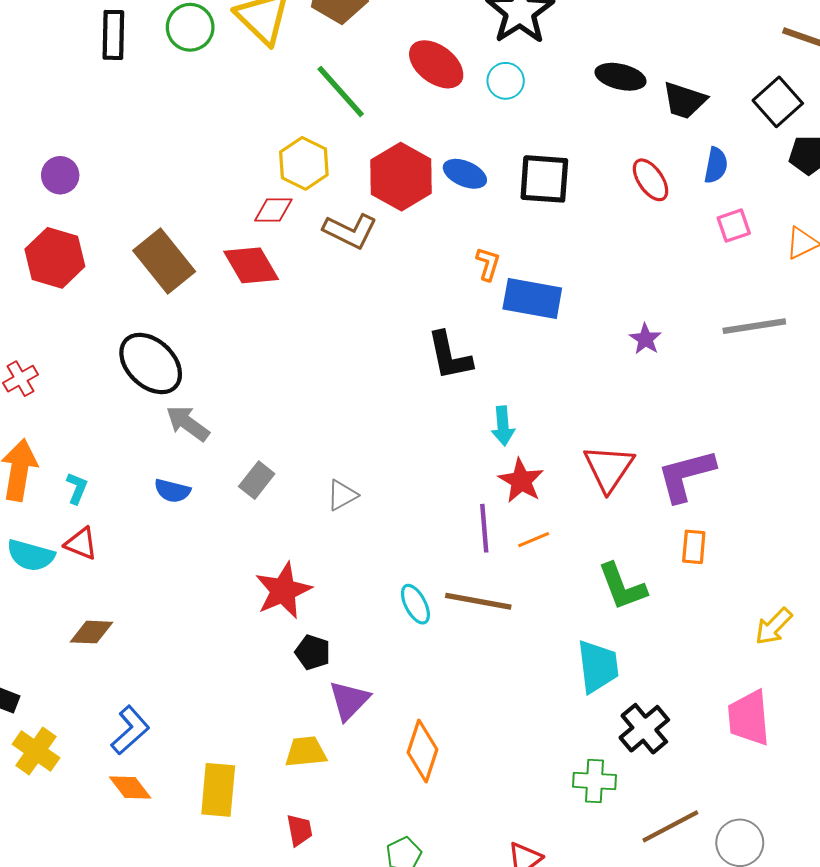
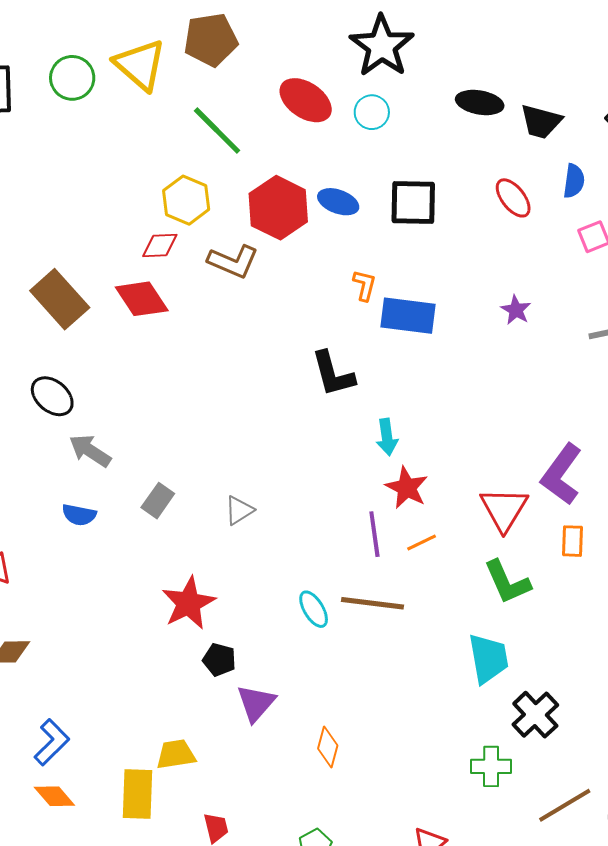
purple star: (645, 339) -> (516, 310), moved
black ellipse: (151, 363) -> (52, 396), size x0.7
red triangle: (609, 468) -> (504, 509), moved
purple L-shape: (686, 475) -> (561, 474), turned -36
orange diamond: (423, 751) -> (328, 747), size x0.7
yellow trapezoid: (306, 752) -> (176, 754), moved

